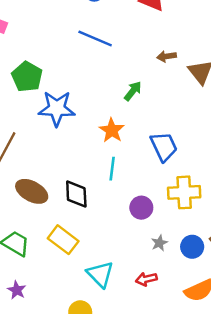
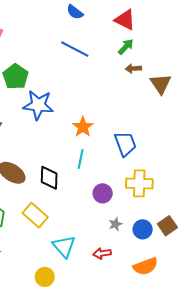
green arrow: (133, 91) -> (126, 47), moved

